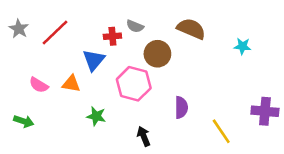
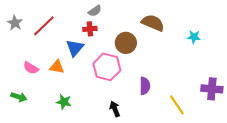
gray semicircle: (135, 26) -> (95, 11), moved, turned -56
green star: (96, 116) -> (64, 102), moved

